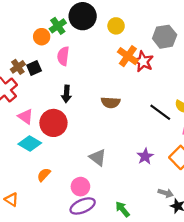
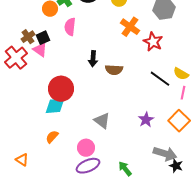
red star: (143, 61) -> (153, 42), moved
black arrow: (66, 94) -> (93, 59), moved
pink triangle: (25, 116) -> (40, 50), moved
cyan diamond: (30, 143) -> (55, 106), moved, turned -35
gray arrow: (166, 193) -> (165, 154), size x1.6

